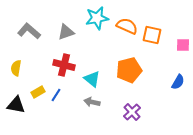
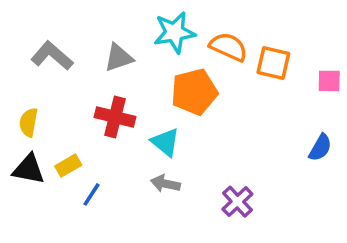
orange pentagon: (129, 70) -> (194, 92), moved
blue line: (56, 95) -> (92, 194), moved
black triangle: (16, 105) -> (29, 169), moved

